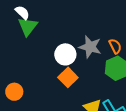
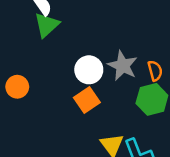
orange circle: (14, 92) -> (17, 87), moved

